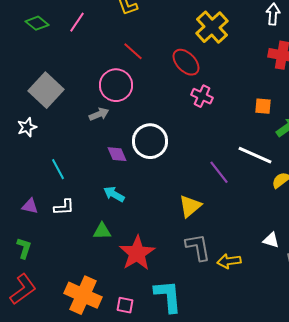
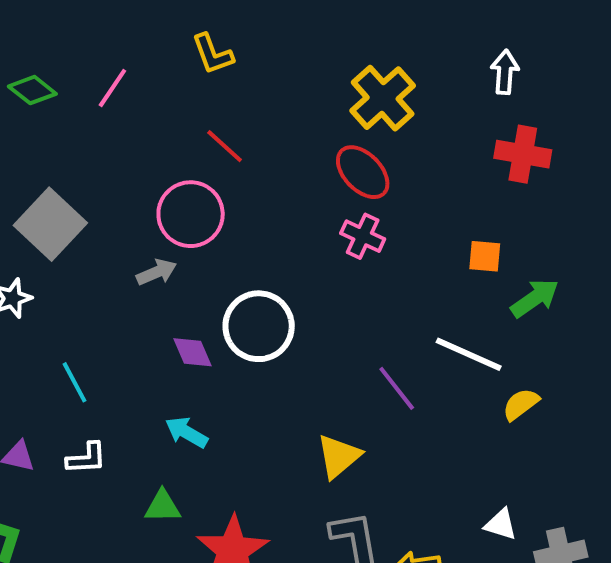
red ellipse: (186, 62) -> (363, 172), moved

